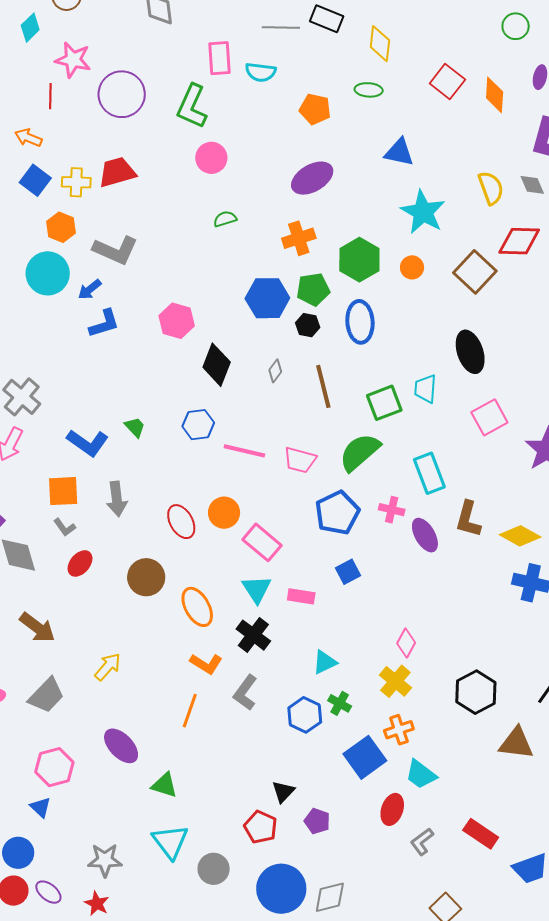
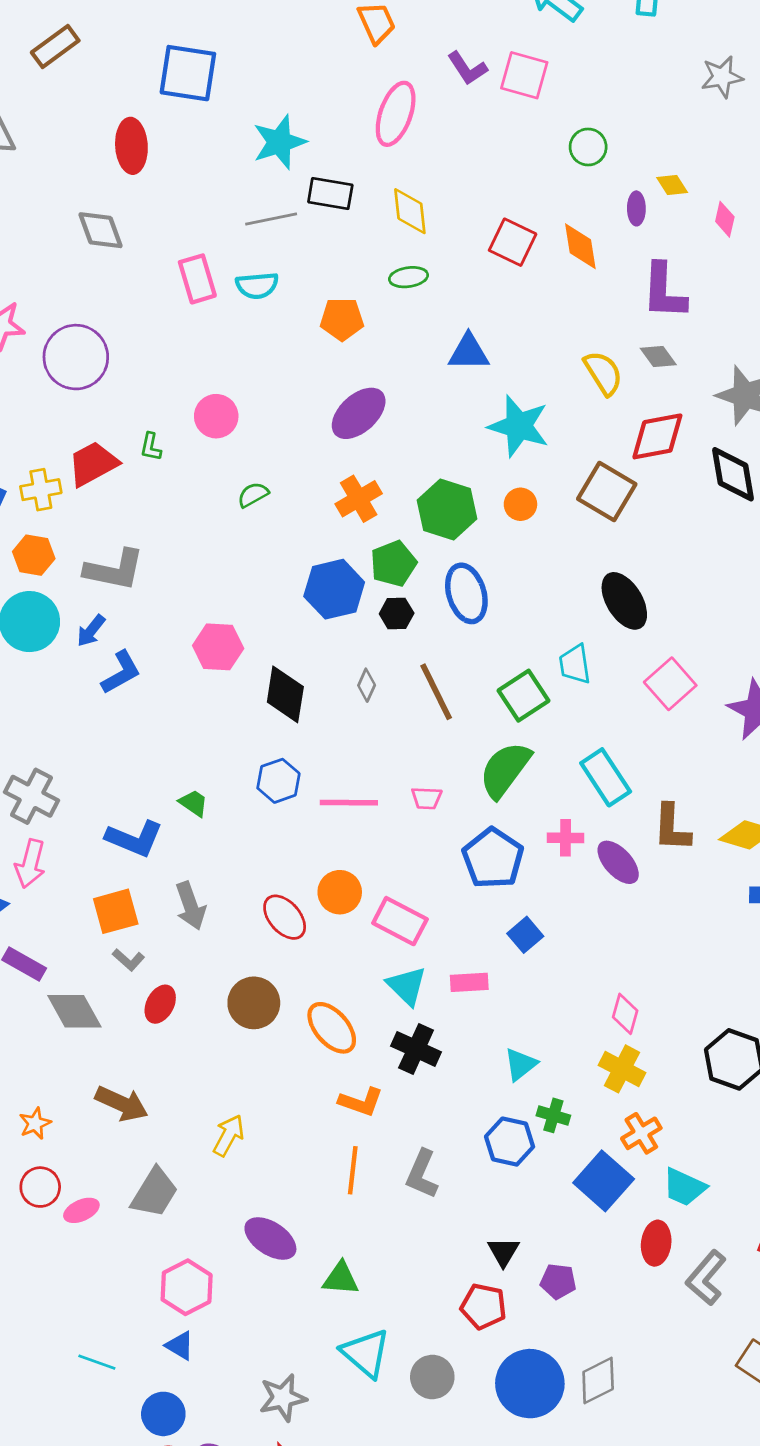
green L-shape: (192, 106) -> (151, 447), moved, size x0.5
pink trapezoid: (300, 460) -> (427, 798), size x0.7
gray L-shape: (245, 693) -> (422, 1174), moved
gray L-shape: (422, 842) -> (706, 1278), size x1.4

